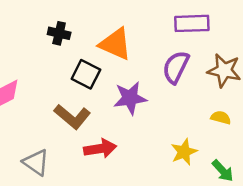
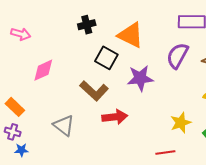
black cross: (59, 33) -> (87, 25), turned -30

